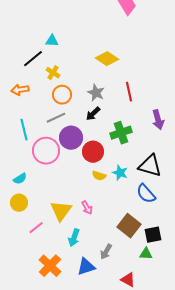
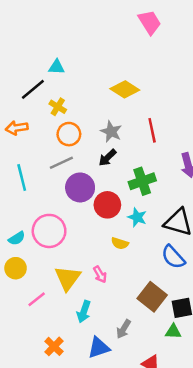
pink circle: (46, 151) -> (49, 231), moved
cyan star: (120, 173) -> (137, 217), moved
yellow semicircle: (99, 176) -> (120, 243), moved
orange cross: (50, 266) -> (54, 346), size x0.7

